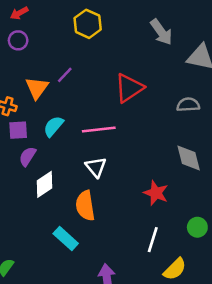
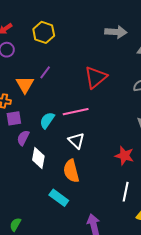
yellow hexagon: (88, 24) -> (44, 32), moved
gray arrow: (161, 32) -> (116, 32), turned -45
cyan semicircle: (53, 126) -> (47, 120), moved
white diamond: (45, 184) -> (38, 158), turned -40

